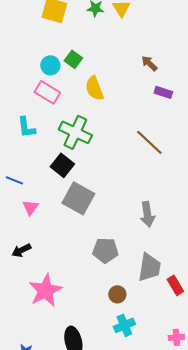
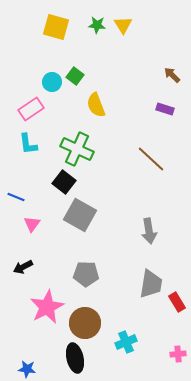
brown arrow: (149, 63) -> (172, 75), moved
pink rectangle: (47, 92) -> (31, 109), moved, turned -65
gray pentagon: (105, 250) -> (86, 274), moved
brown circle: (117, 294) -> (85, 323), moved, size x1.8

